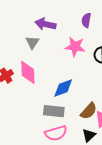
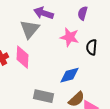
gray triangle: (32, 42) -> (30, 29), size x1.5
blue diamond: (63, 88) -> (69, 75), moved

